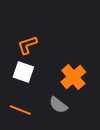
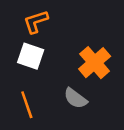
orange line: (20, 110) -> (27, 105), turned 50

